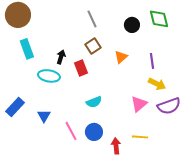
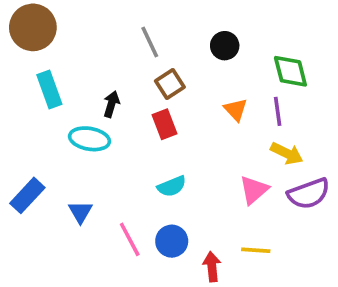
gray line: (92, 19) -> (150, 42), moved
green diamond: (159, 19) -> (290, 71), moved
black circle: (132, 25) -> (225, 46), moved
orange triangle: (121, 57) -> (236, 110), moved, turned -32
red rectangle: (81, 68) -> (164, 124), moved

